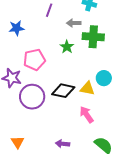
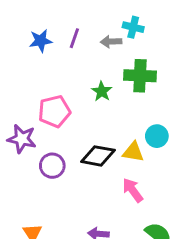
gray arrow: (74, 23) -> (111, 42), moved
blue star: (16, 28) -> (41, 41), moved
purple circle: (32, 97) -> (52, 166), size x0.7

